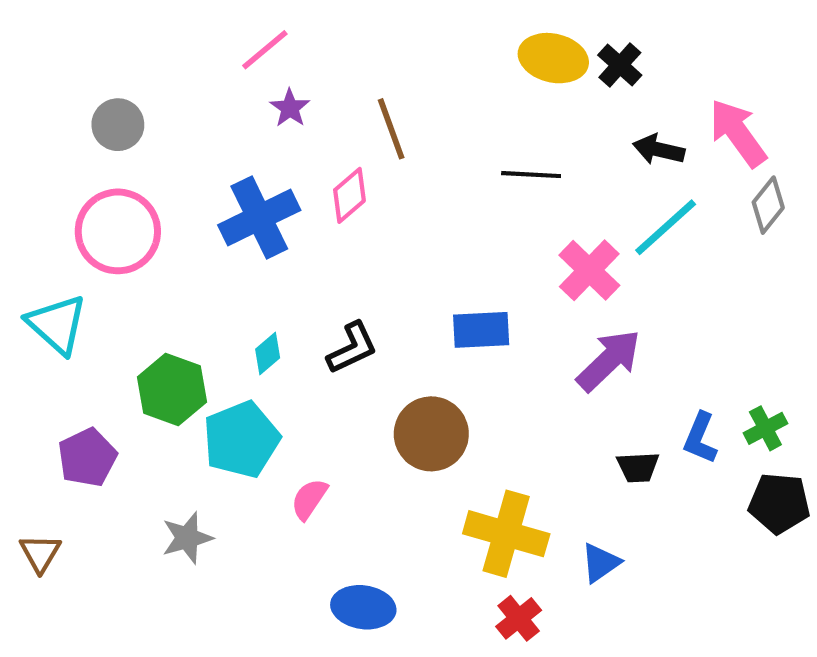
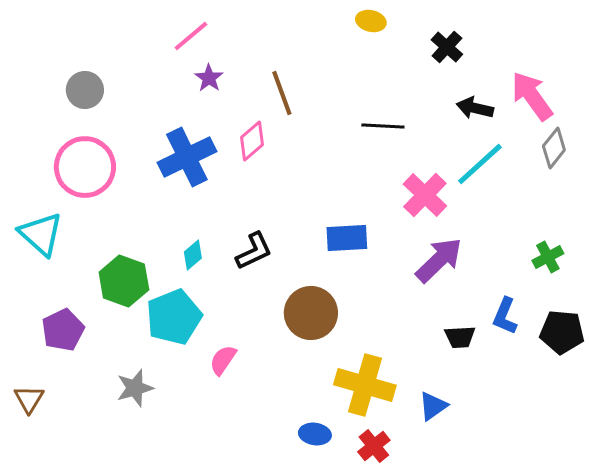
yellow ellipse: (553, 58) -> (371, 21), moved, size x0.6
green cross: (765, 428) -> (548, 257), moved
black pentagon: (779, 503) -> (562, 332), moved
blue ellipse: (363, 607) -> (315, 434), moved, size x0.7

